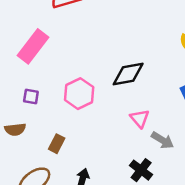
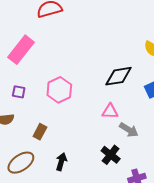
black diamond: (128, 74) -> (118, 76), moved
pink triangle: (140, 118) -> (110, 111), turned -48

